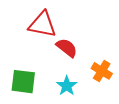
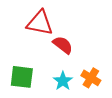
orange cross: (102, 71) -> (91, 78), moved

